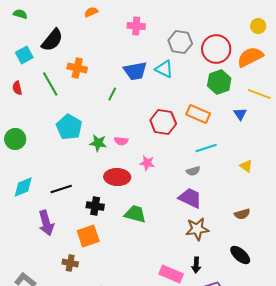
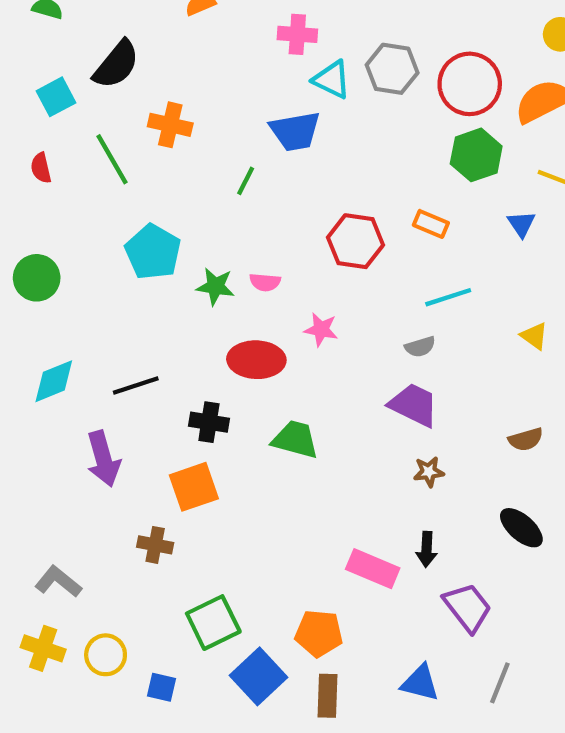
cyan triangle: (164, 69) -> (332, 80), moved
orange rectangle: (198, 114) -> (431, 224), size x0.7
brown star: (197, 229) -> (429, 472), size x0.6

